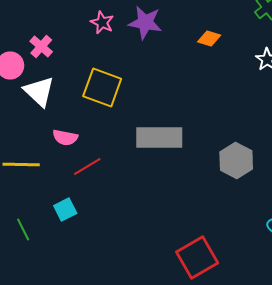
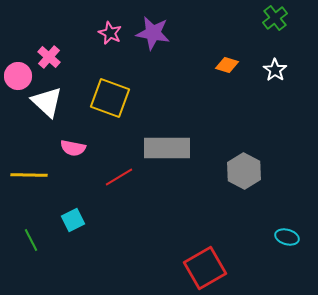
orange diamond: (209, 38) -> (227, 65), moved
red line: (87, 166) -> (119, 177), moved

